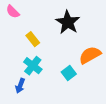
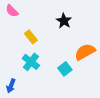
black star: (68, 22) -> (64, 21), size x0.7
blue arrow: (20, 86) -> (11, 86), moved

